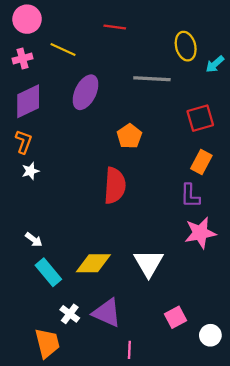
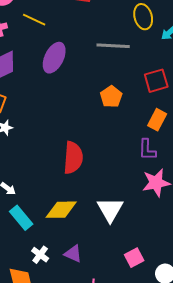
orange pentagon: (129, 136) -> (111, 97), moved
red semicircle: (115, 186) -> (73, 158), moved
purple triangle: (107, 313) -> (73, 254), size x0.7

